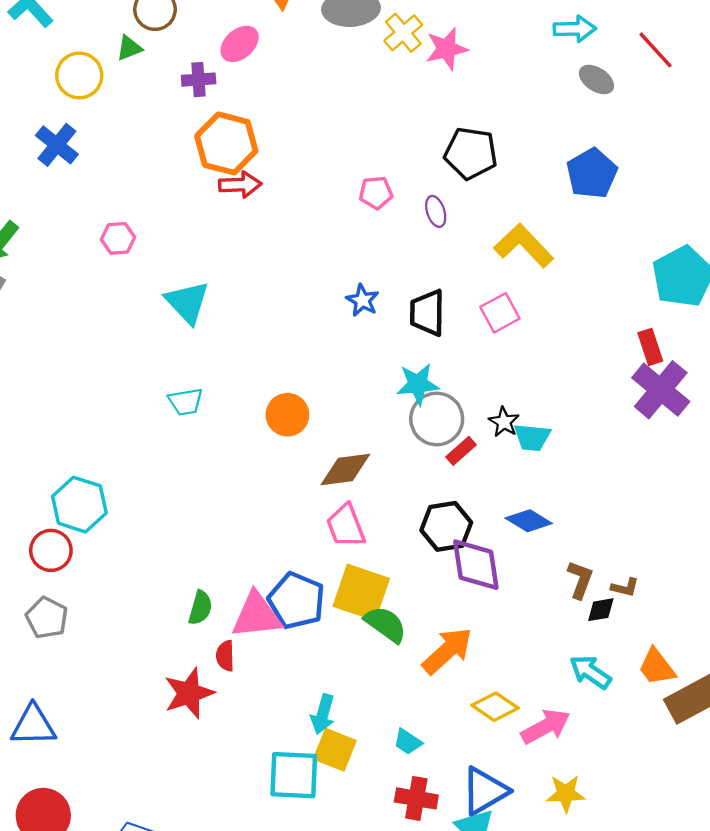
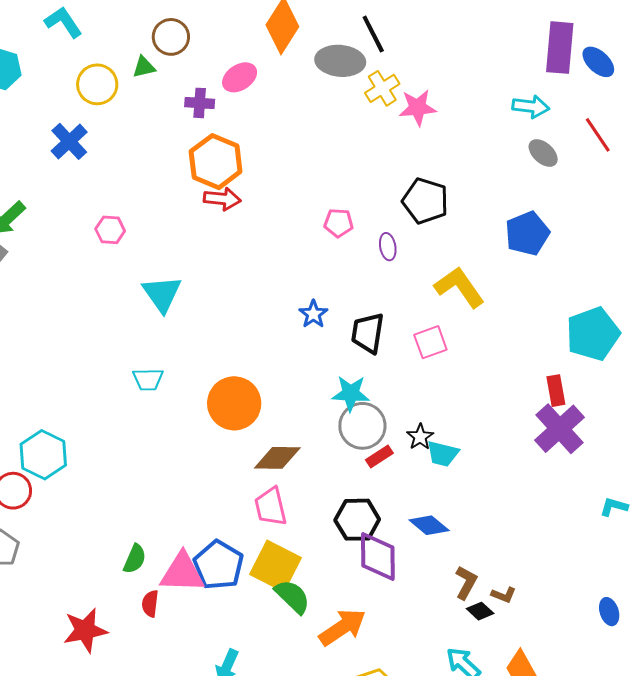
orange circle: (287, 415) -> (234, 403), size x1.4
black diamond: (601, 610) -> (480, 611), turned 44
red star: (189, 693) -> (85, 630), moved

